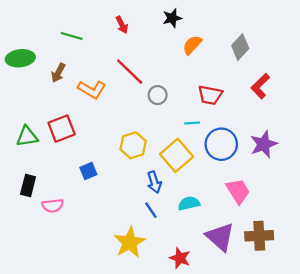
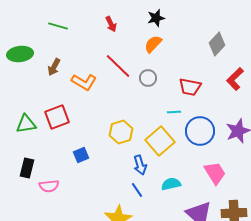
green line: (72, 36) -> (58, 26), moved
orange semicircle: (192, 45) -> (153, 44), moved
gray circle: (158, 95) -> (148, 78), moved

